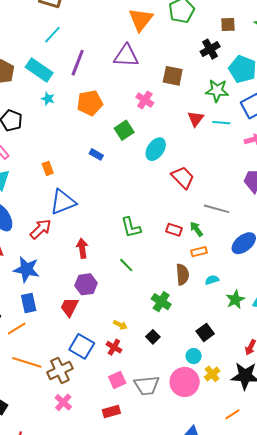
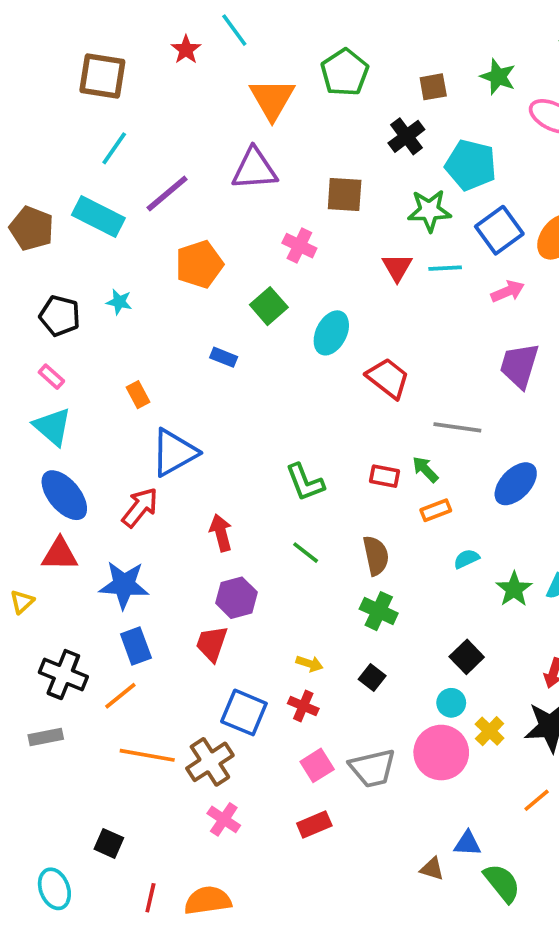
purple line: (78, 63) -> (167, 194), turned 36
cyan star: (48, 99) -> (119, 302), moved
brown semicircle: (182, 274) -> (376, 556), moved

